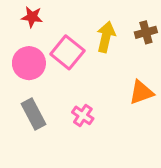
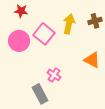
orange triangle: (141, 92) -> (92, 60), turned 48
gray rectangle: (34, 114) -> (40, 94), moved

